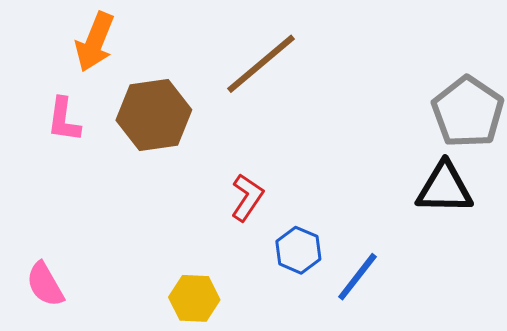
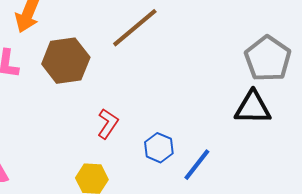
red L-shape: (247, 197) -> (108, 124), moved

